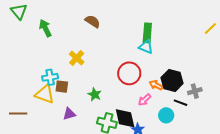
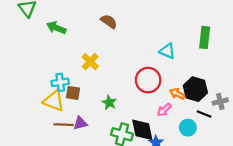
green arrow: (45, 28) -> (56, 28), turned -42
green rectangle: (147, 33) -> (205, 37), moved
brown line: (18, 113) -> (64, 125), moved

